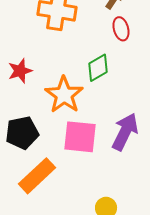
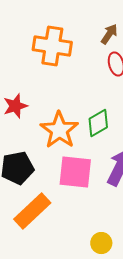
green diamond: (98, 68) -> (98, 123), moved

